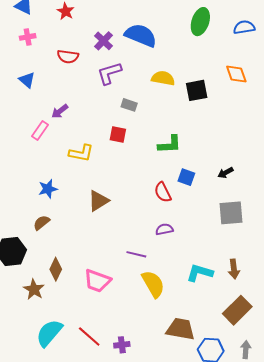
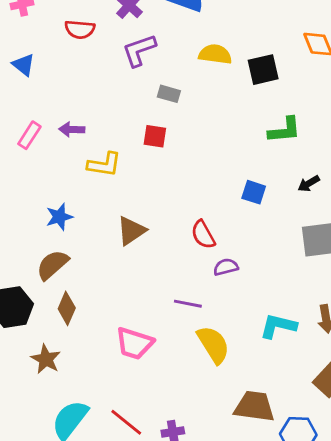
purple arrow: (60, 111) -> (72, 129), moved, turned 42
pink rectangle: (40, 131) -> (29, 135), moved
green L-shape: (170, 144) -> (284, 130), moved
red semicircle: (163, 192) -> (203, 235), moved
brown semicircle: (41, 223) -> (52, 265), size x1.4
brown diamond: (56, 269) -> (67, 308), moved

